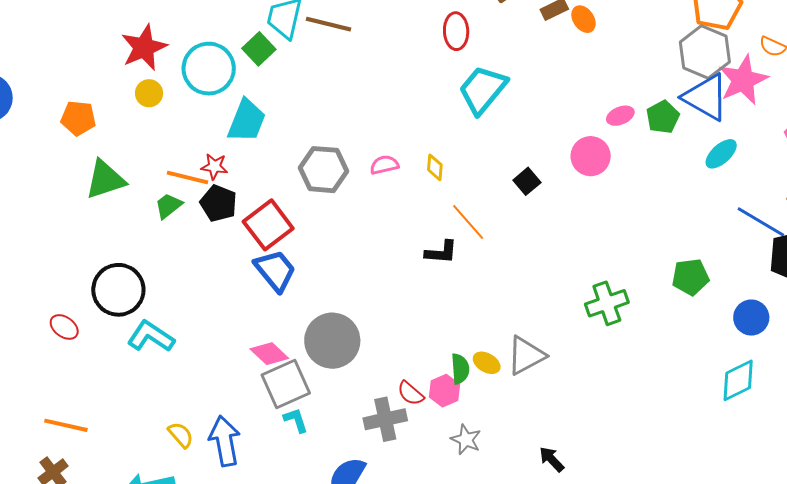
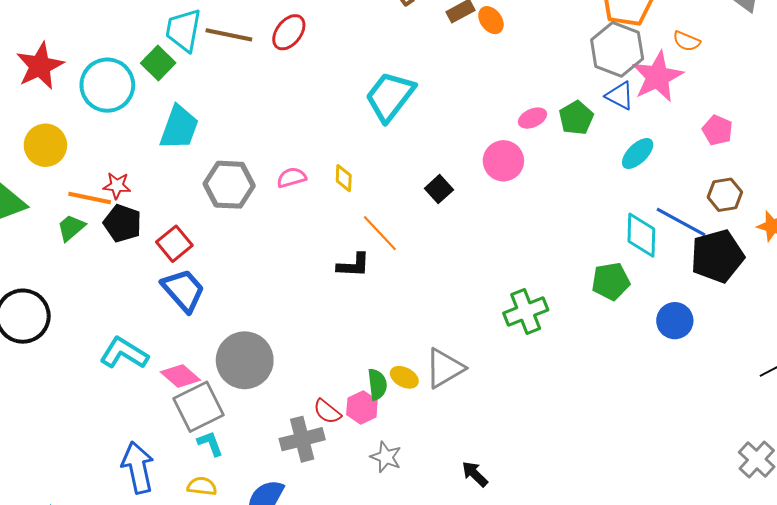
red ellipse: (456, 31) -> (289, 32), moved, turned 42
yellow circle: (149, 93) -> (45, 145), moved, size x1.5
blue triangle: (706, 97) -> (620, 96), size x0.6
cyan trapezoid: (247, 121) -> (179, 128), moved
red square: (268, 225) -> (174, 244), size x0.7
cyan L-shape: (151, 337) -> (124, 353), moved
cyan diamond: (738, 380) -> (641, 235), moved, turned -60
yellow semicircle: (181, 435) -> (202, 486), moved, turned -40

